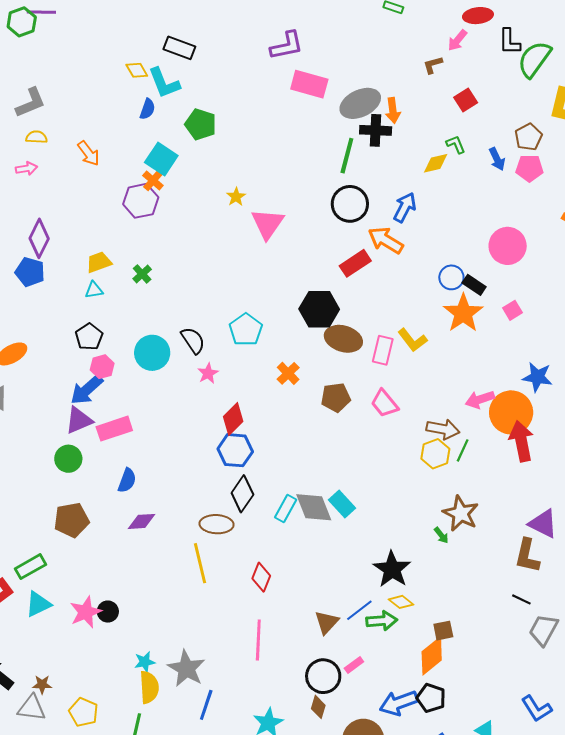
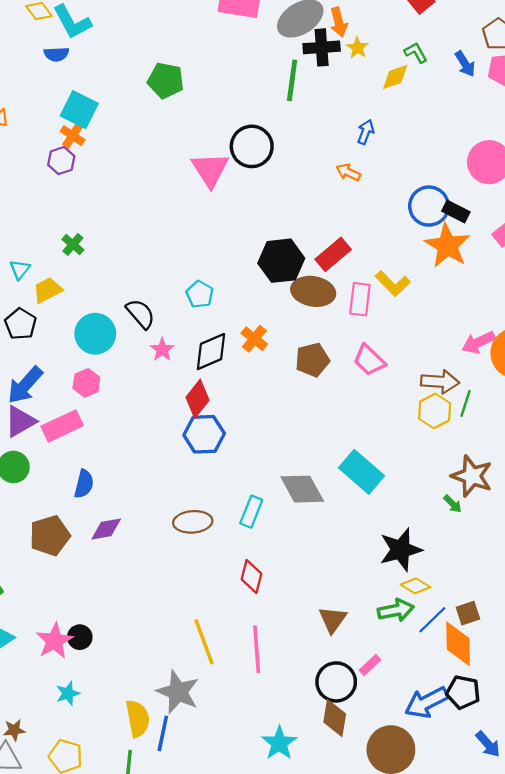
blue semicircle: (147, 109) -> (56, 54), turned 75
green pentagon: (201, 124) -> (166, 81), moved
yellow star: (236, 197) -> (357, 48), moved
purple hexagon: (141, 201) -> (61, 161), size x0.7
black circle: (350, 204) -> (252, 146), moved
blue arrow: (405, 207) -> (366, 132), size x0.7
orange arrow: (386, 240) -> (348, 172), size x0.6
yellow trapezoid: (99, 262) -> (48, 290), moved
red rectangle: (355, 263) -> (333, 254), moved
blue circle: (451, 277) -> (429, 206), size x1.4
cyan triangle: (94, 290) -> (20, 270), turned -36
cyan pentagon: (246, 330) -> (200, 294), size x0.7
pink hexagon: (102, 367) -> (86, 383), moved
black diamond: (242, 494) -> (211, 352), moved, turned 39
cyan rectangle: (342, 504) -> (361, 472), moved, size x1.4
cyan rectangle: (286, 508) -> (251, 512), moved
brown pentagon: (71, 520) -> (50, 536), moved
yellow line: (200, 563) -> (204, 642), moved
black star: (392, 569) -> (401, 550), turned 30
blue line: (359, 610) -> (432, 620), moved
orange diamond: (432, 656) -> (458, 644), turned -45
cyan star: (145, 662) -> (68, 693), moved
blue line: (206, 705) -> (163, 733), moved
brown diamond: (318, 707) -> (335, 718), size x1.4

